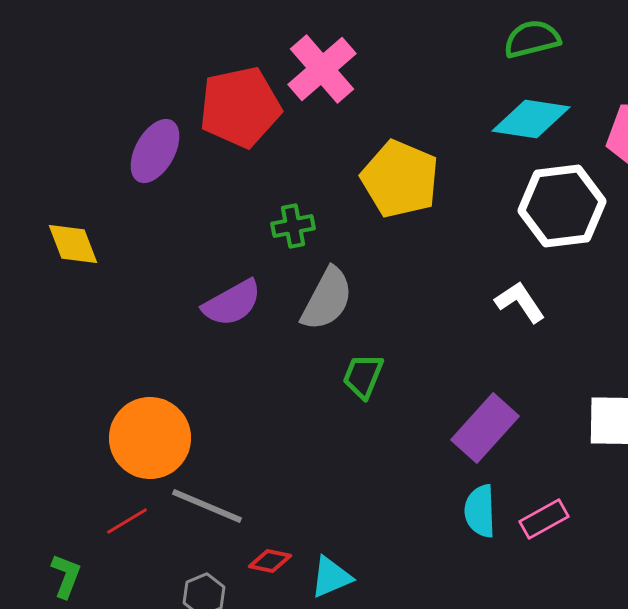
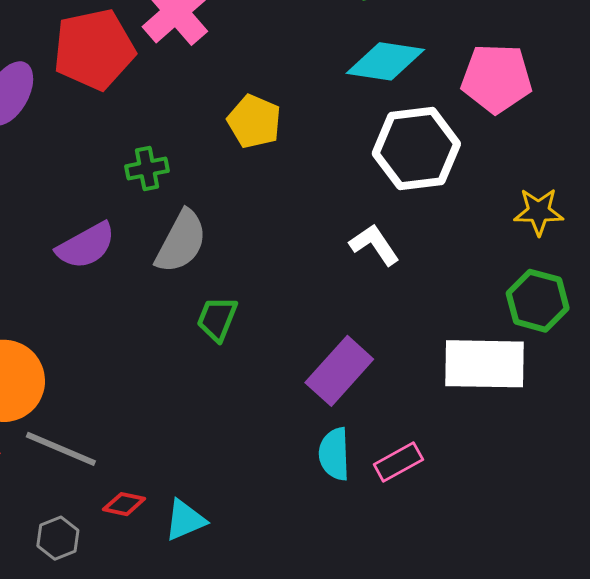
yellow pentagon: (400, 179) -> (254, 121), size x0.7

